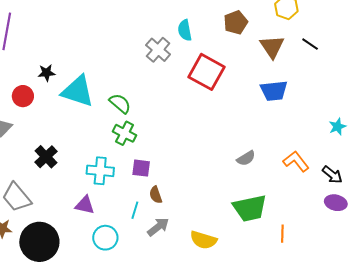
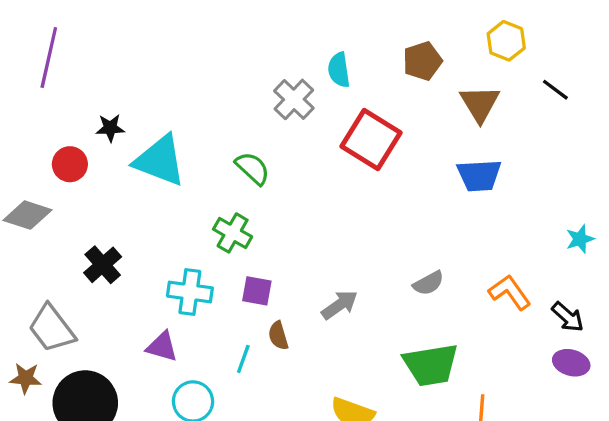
black line: (310, 44) -> (555, 90), moved
green semicircle: (120, 103) -> (253, 168), moved
gray arrow: (158, 227) -> (340, 305), moved

